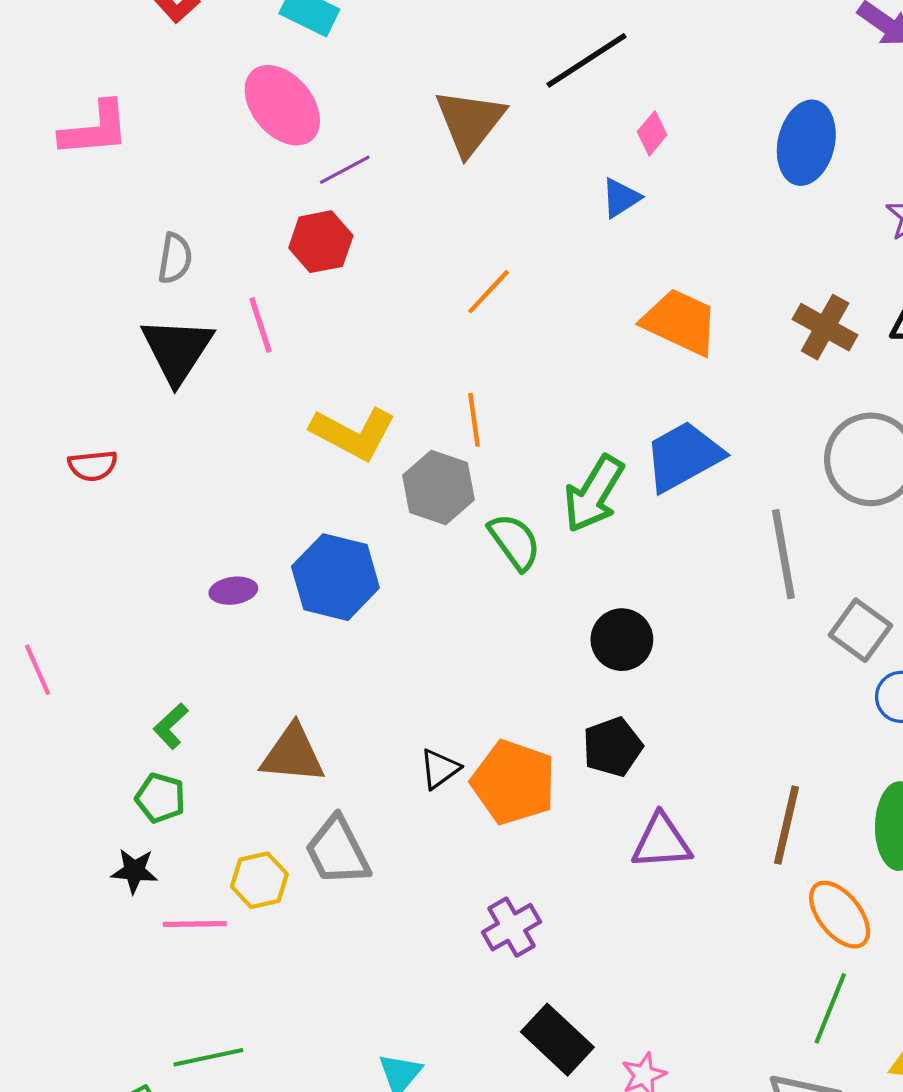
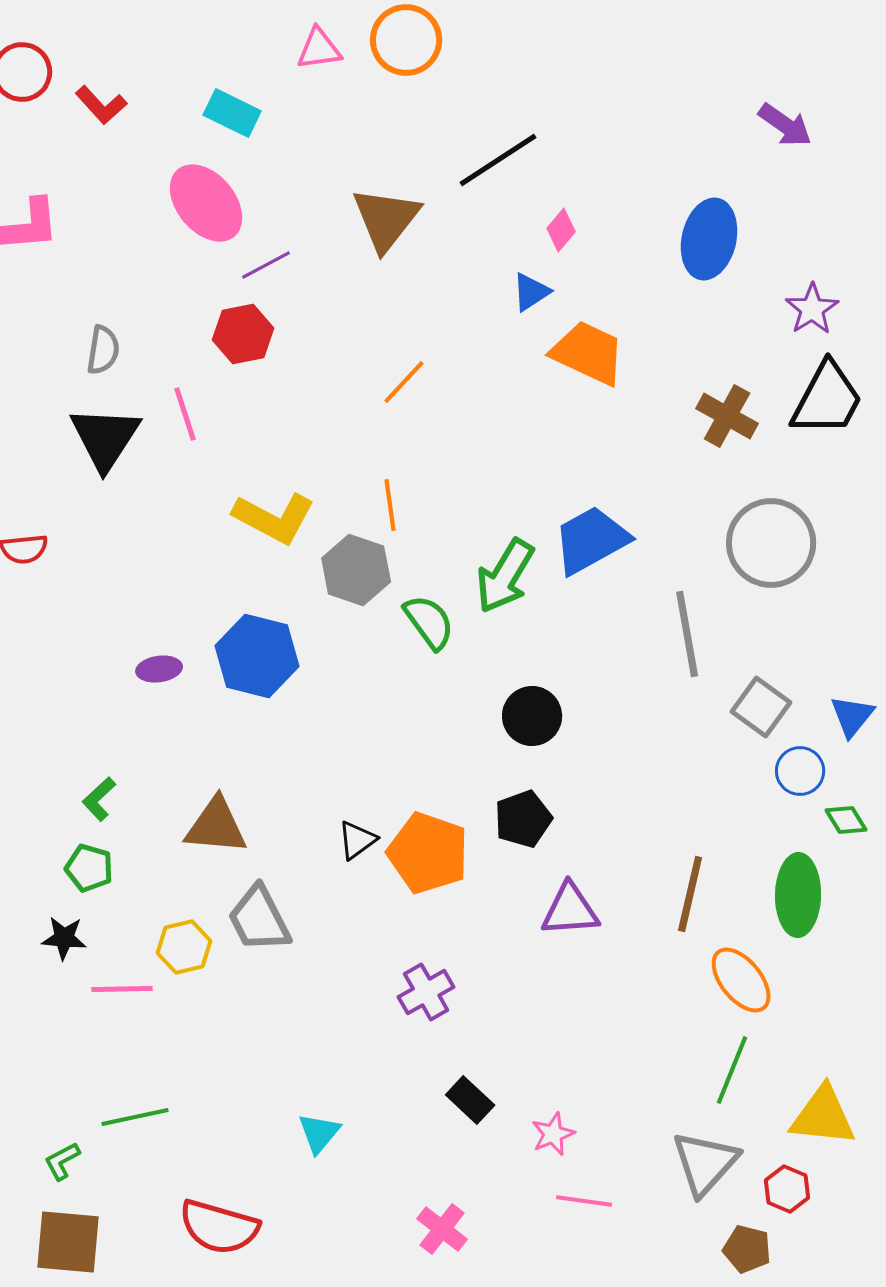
orange trapezoid: (680, 322) -> (588, 353), moved
black rectangle: (557, 1040) -> (470, 1100), size x0.7

